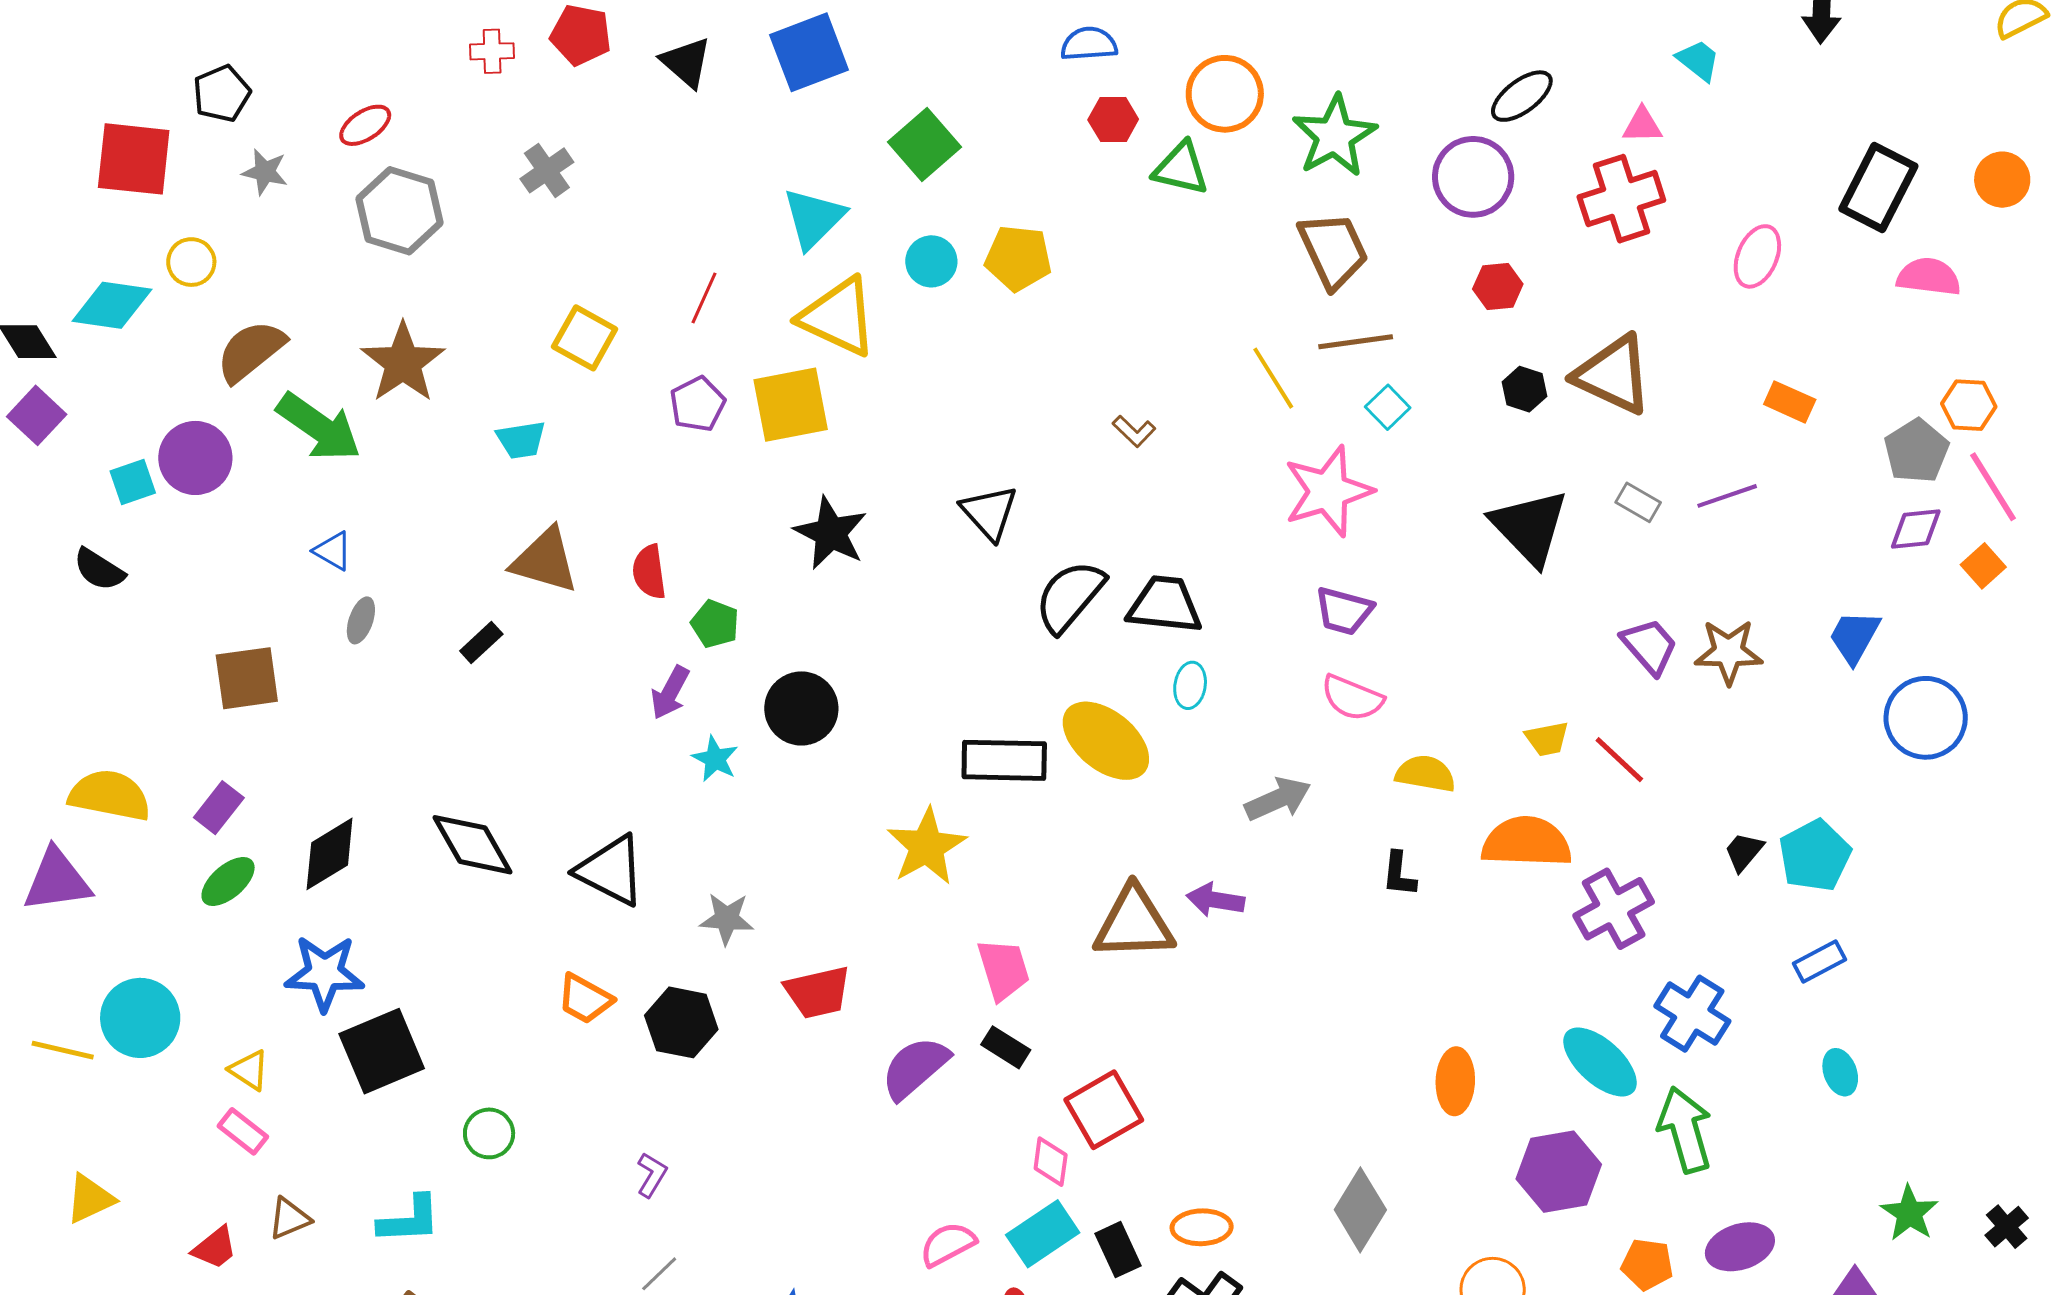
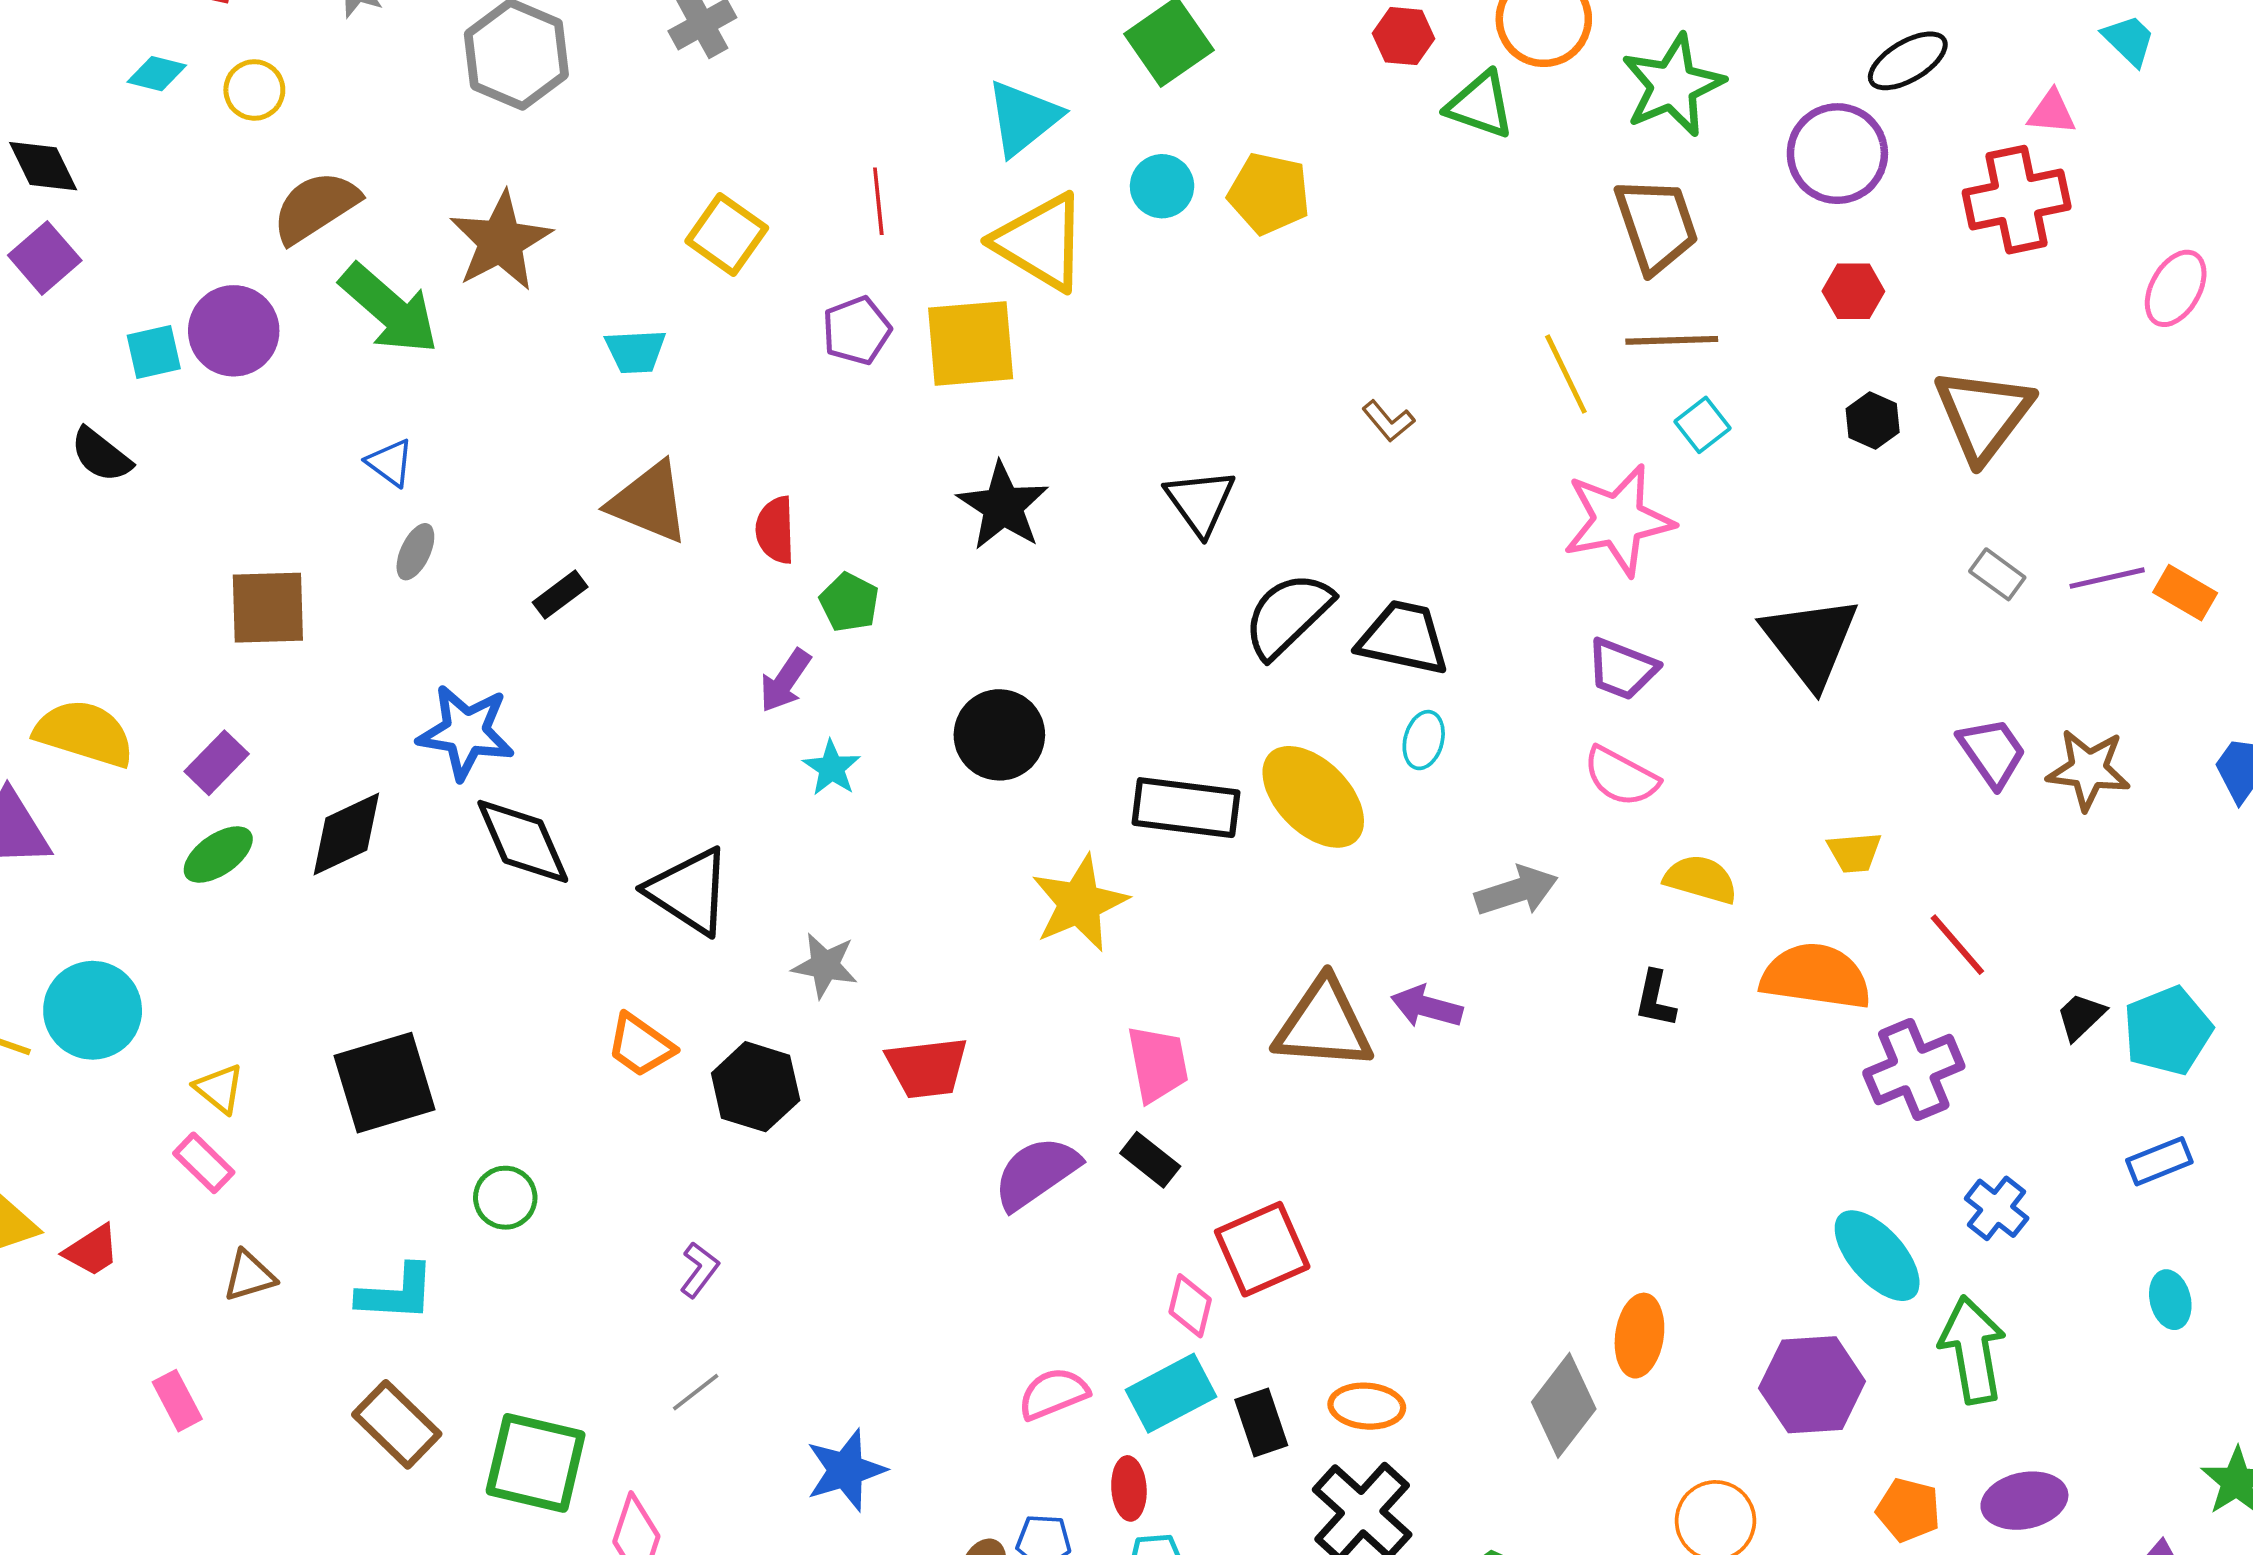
red line: (704, 298) -> (878, 201), turned -36
cyan diamond: (112, 305) -> (157, 74), moved, size x0.6
brown triangle: (1613, 375) -> (1983, 415), turned 36
orange rectangle: (1790, 402) -> (2185, 593), moved
black triangle: (1530, 527) -> (1810, 642), moved
black circle: (801, 708) -> (999, 735), moved
red line: (1619, 760) -> (1957, 945), moved
blue star: (324, 973) -> (466, 732), moved
blue cross: (1692, 1014) -> (1997, 1208), size x0.7
orange ellipse: (1455, 1081) -> (1639, 1336), moved
red trapezoid: (215, 1248) -> (92, 1250), moved

